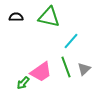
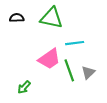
cyan line: (71, 41) -> (75, 43), turned 42
pink trapezoid: (41, 72) -> (49, 59), moved

